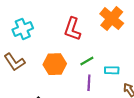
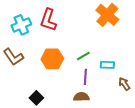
red L-shape: (72, 29) -> (48, 20), moved

